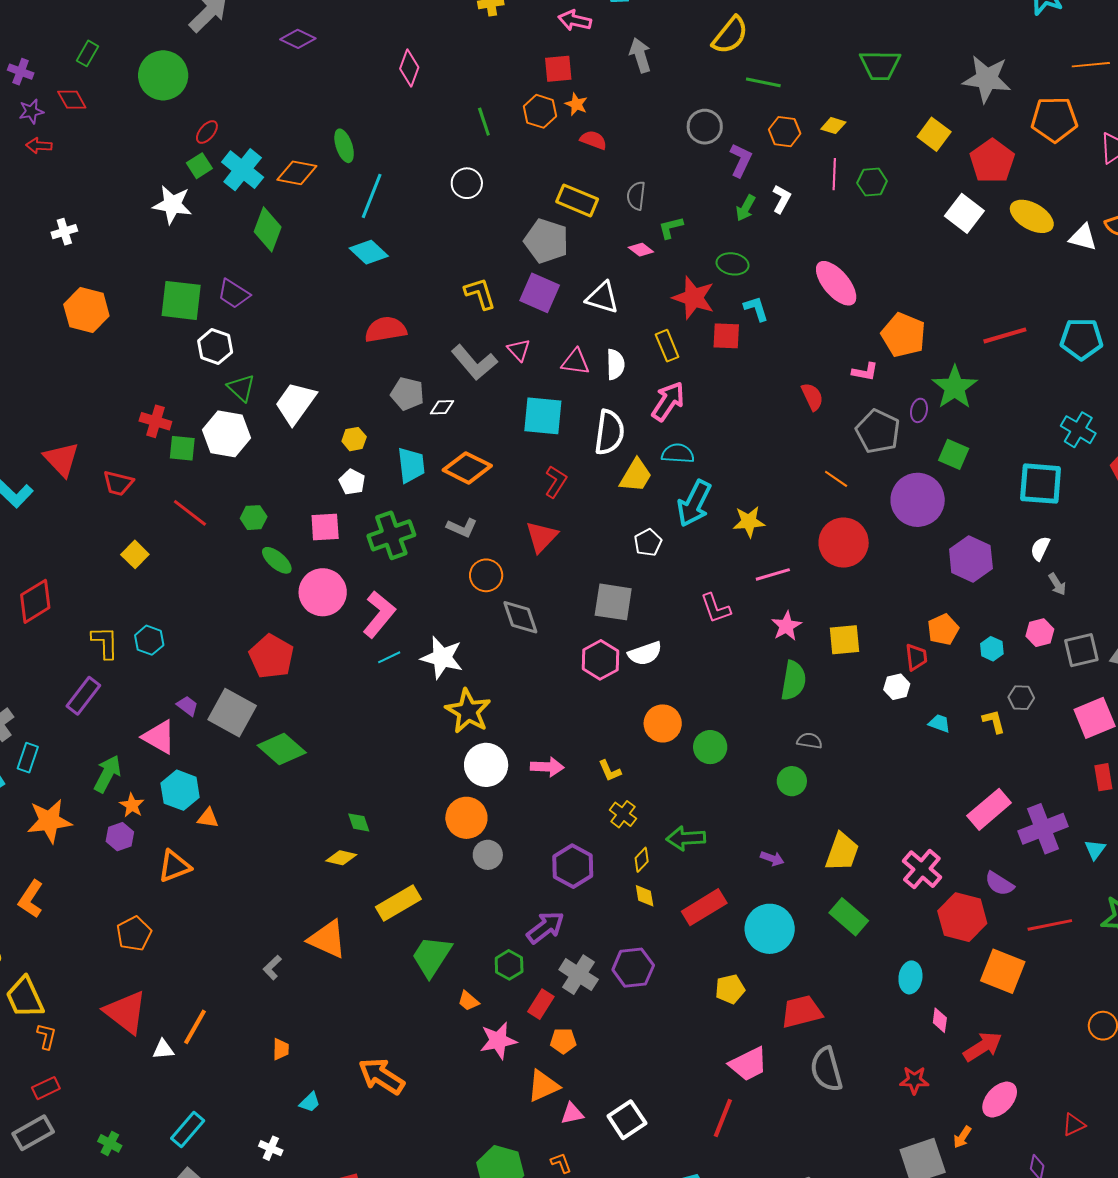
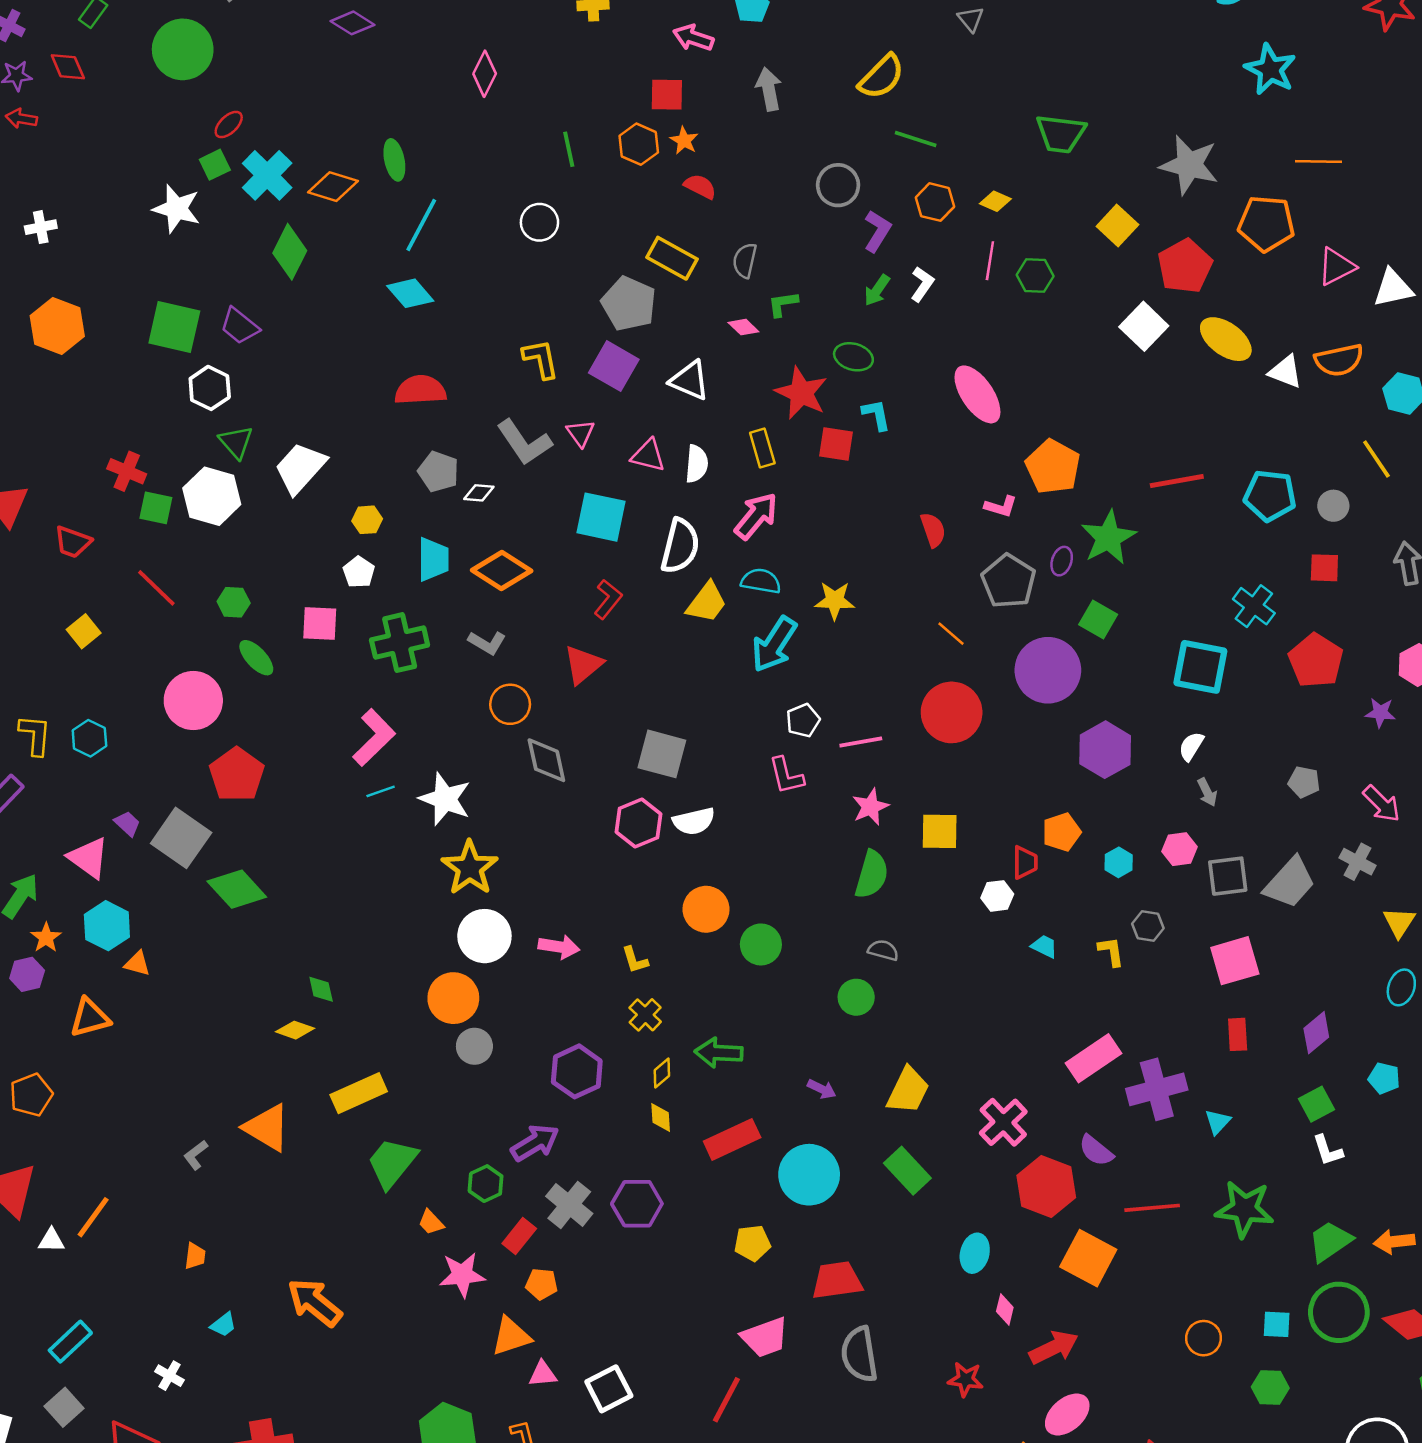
yellow star: (749, 522) -> (835, 600), moved
white pentagon: (648, 542) -> (803, 720), moved
pink circle: (323, 592) -> (193, 701), moved

